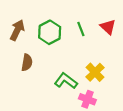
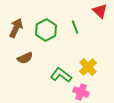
red triangle: (108, 27) -> (100, 11), moved
brown semicircle: (27, 63) -> (25, 58), turned 56

